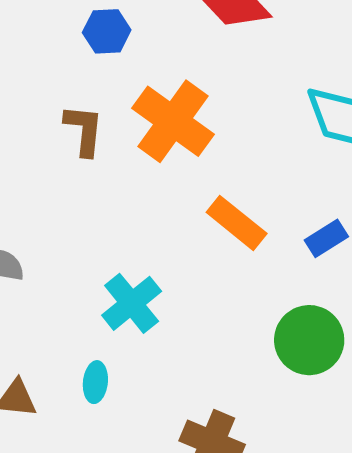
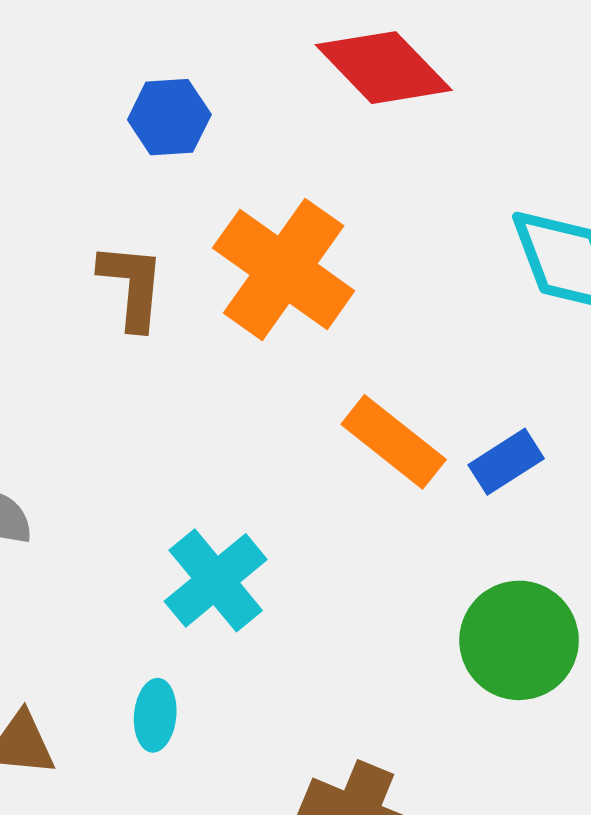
blue rectangle: (326, 238) -> (506, 462), moved

